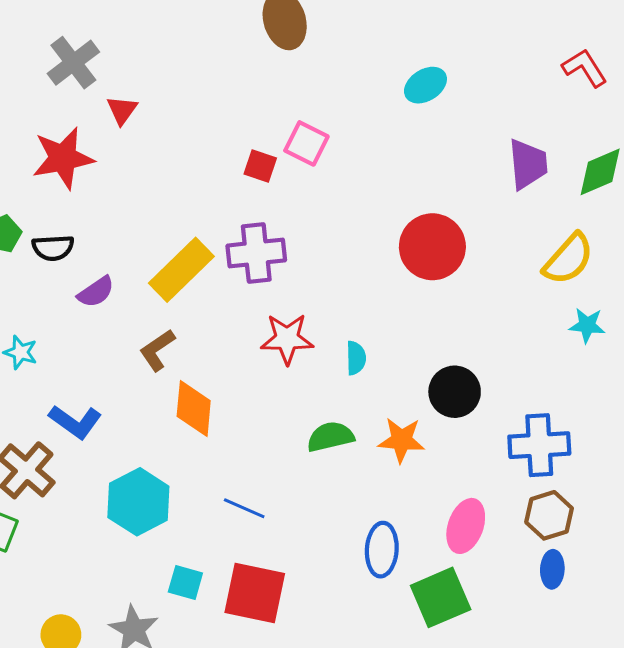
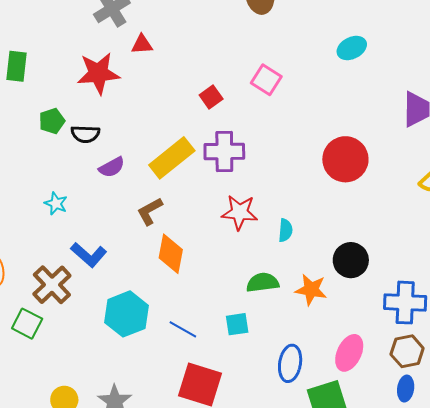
red triangle: (122, 110) -> (142, 44), turned 45
red square: (260, 166) -> (211, 97), moved, turned 30
blue line: (244, 508) -> (183, 329), moved
cyan square: (185, 582) -> (237, 324), moved, turned -30

